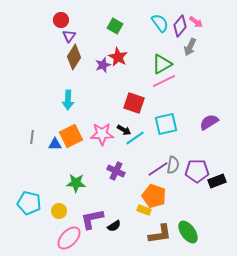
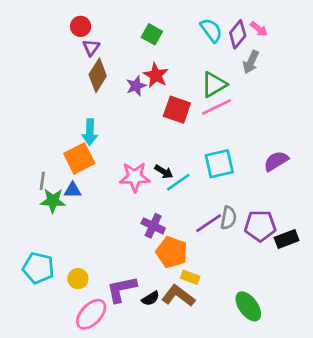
red square: (134, 103) -> (177, 110), moved
orange square: (71, 136) -> (79, 158), moved
green star: (76, 183) -> (53, 201), moved
orange pentagon: (154, 196) -> (172, 252), moved
brown L-shape: (160, 234) -> (178, 296), moved, turned -135

